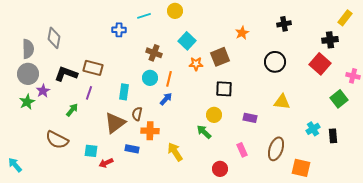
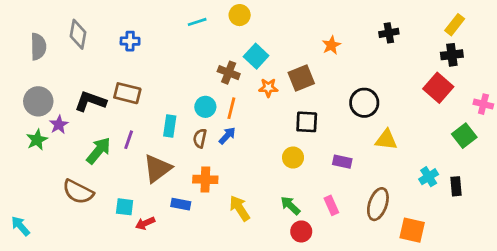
yellow rectangle: (345, 18) -> (455, 25), moved
blue cross: (119, 30) -> (130, 41), moved
gray diamond: (54, 38) -> (78, 34), moved
gray semicircle: (28, 49) -> (38, 47), moved
brown cross: (154, 53) -> (229, 73), moved
black circle: (275, 62) -> (364, 103), moved
purple line: (89, 93) -> (129, 140), moved
green arrow: (72, 110) -> (99, 151), size x1.5
brown semicircle: (137, 114) -> (200, 138), moved
green arrow: (204, 132) -> (290, 205), moved

